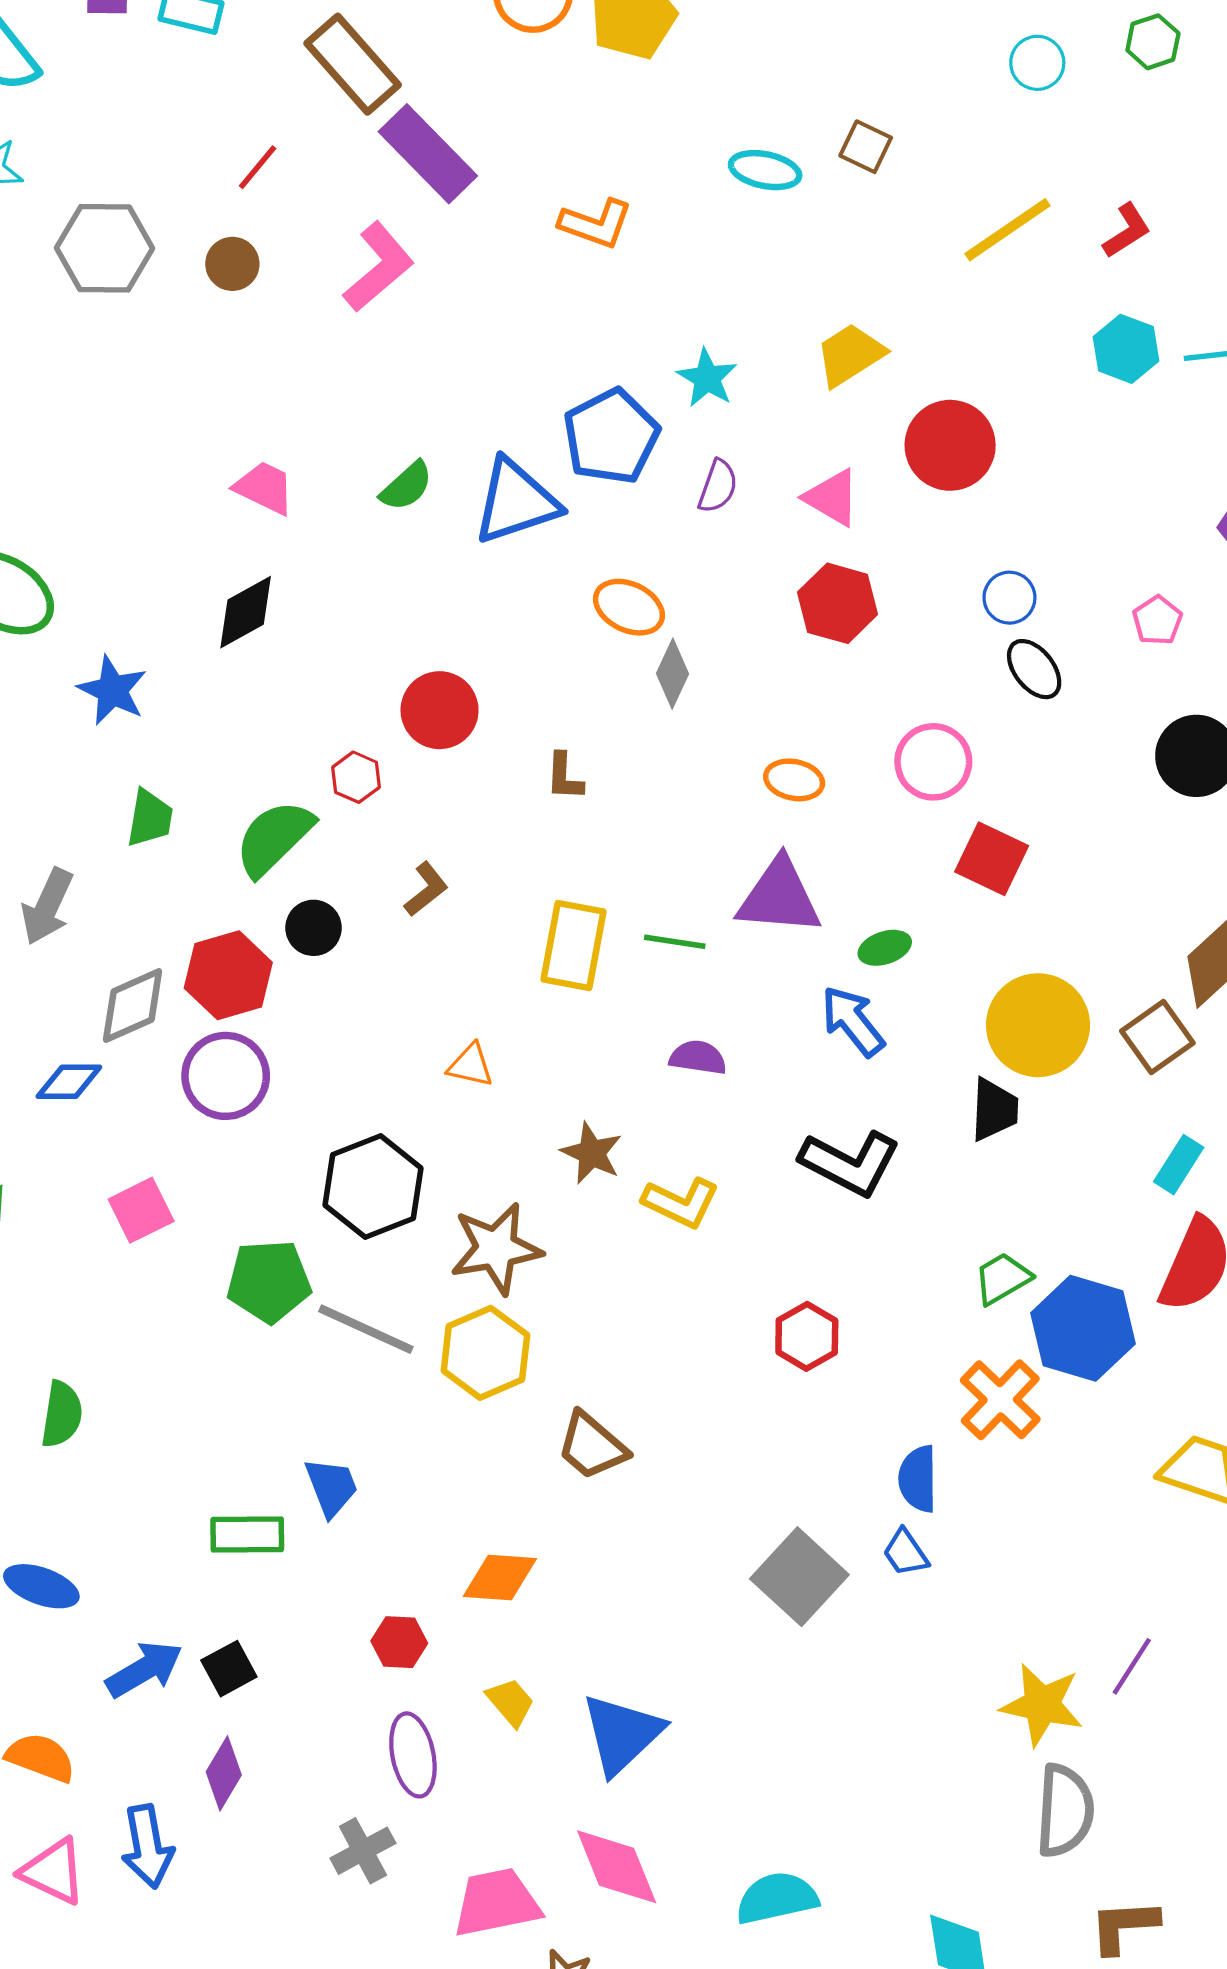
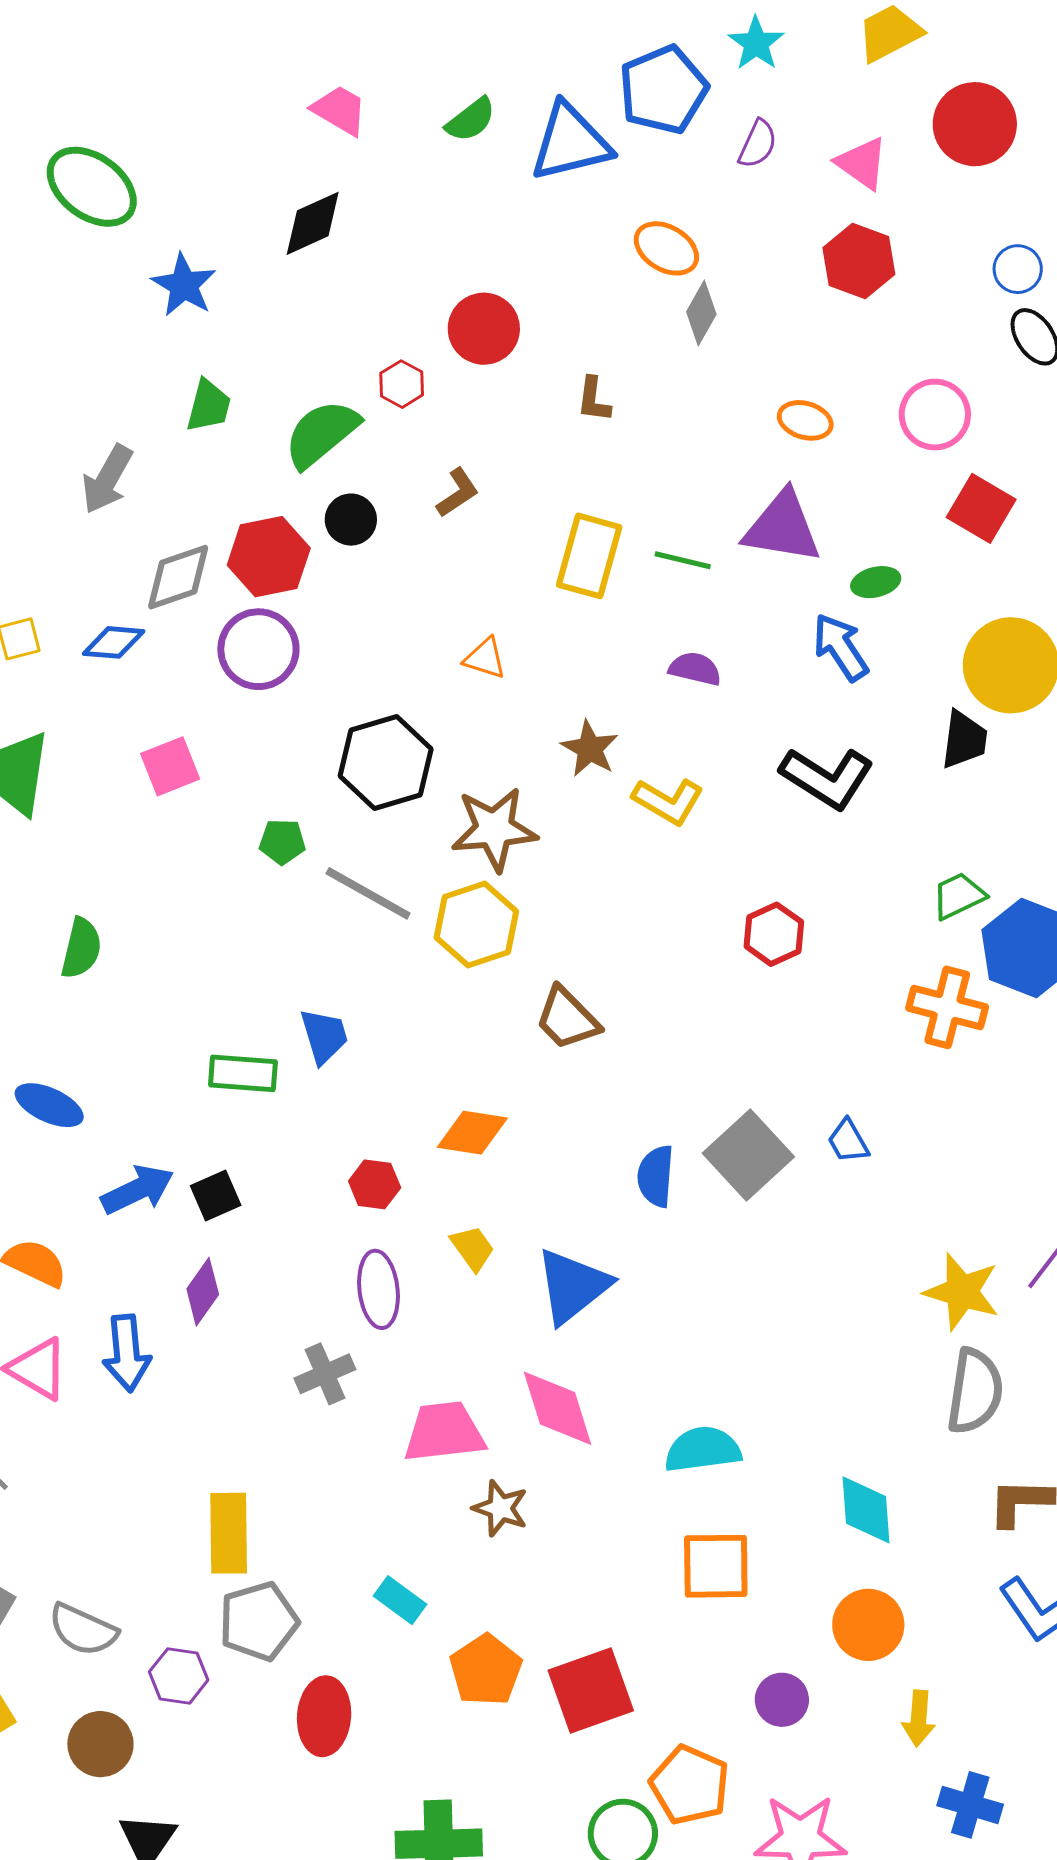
green pentagon: (269, 1281) -> (282, 842), size x0.6
orange cross: (1000, 1400) -> (947, 1007), turned -34
blue semicircle: (918, 1479) -> (656, 1176), moved

